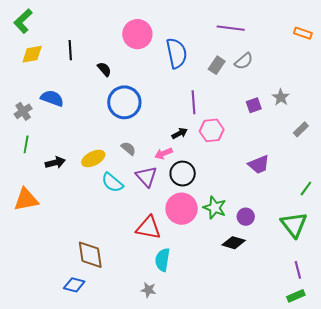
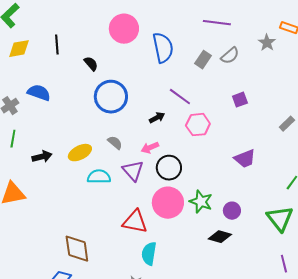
gray star: (281, 97) -> (267, 43), moved
purple line: (194, 102) -> (180, 97), turned -50
black arrow: (180, 133) -> (157, 118), moved
cyan semicircle: (112, 183) -> (99, 177), turned 140

